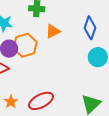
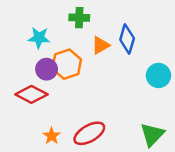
blue diamond: (90, 28) -> (127, 39), moved

